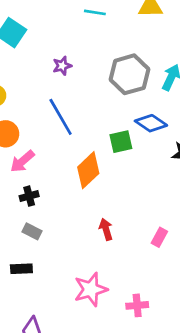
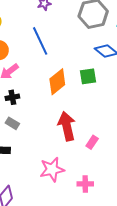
green square: (121, 142) -> (88, 76), moved
red arrow: (106, 229) -> (67, 126), size x1.8
pink rectangle: (159, 237) -> (92, 142), moved

